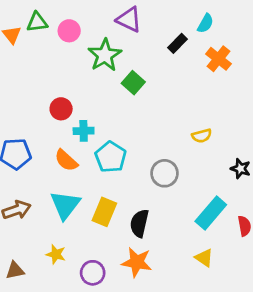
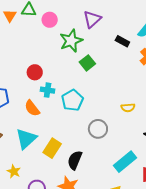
purple triangle: (129, 20) -> (92, 19), turned 42
black rectangle: (178, 43) -> (122, 41), turned 64
cyan pentagon: (111, 157) -> (72, 100), moved

